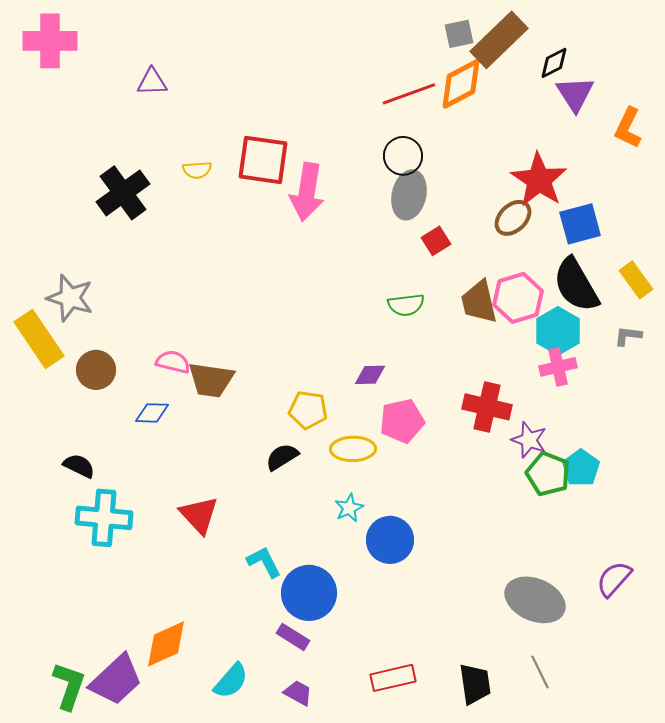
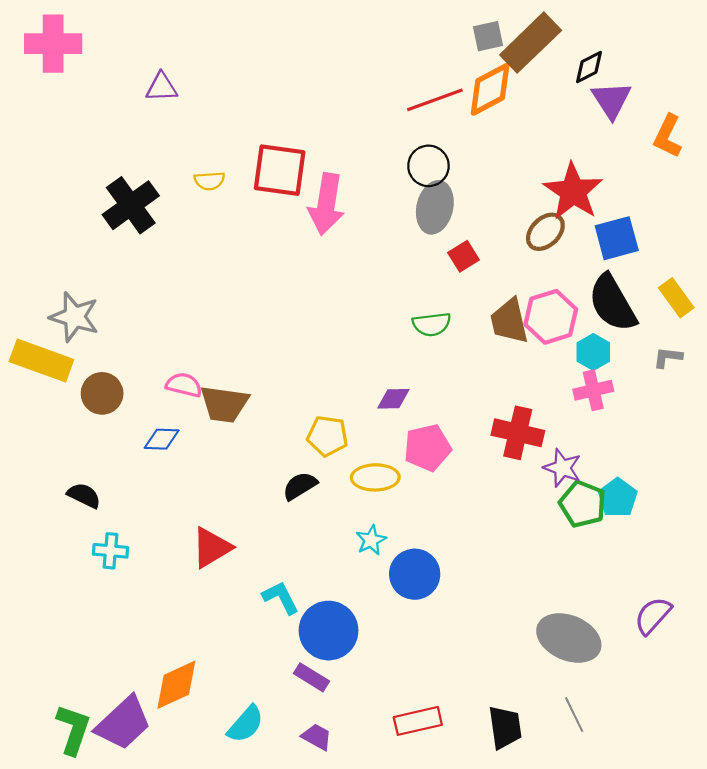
cyan hexagon: (558, 331) -> (593, 352), size x0.7
yellow rectangle: (39, 339) -> (41, 360), turned -36
red triangle: (199, 515) -> (212, 548), turned 42
cyan cross: (104, 518) -> (111, 551), size x0.6

